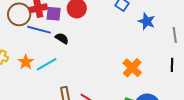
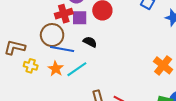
brown circle: (19, 14) -> (52, 35), moved
blue line: (39, 30) -> (62, 49), moved

